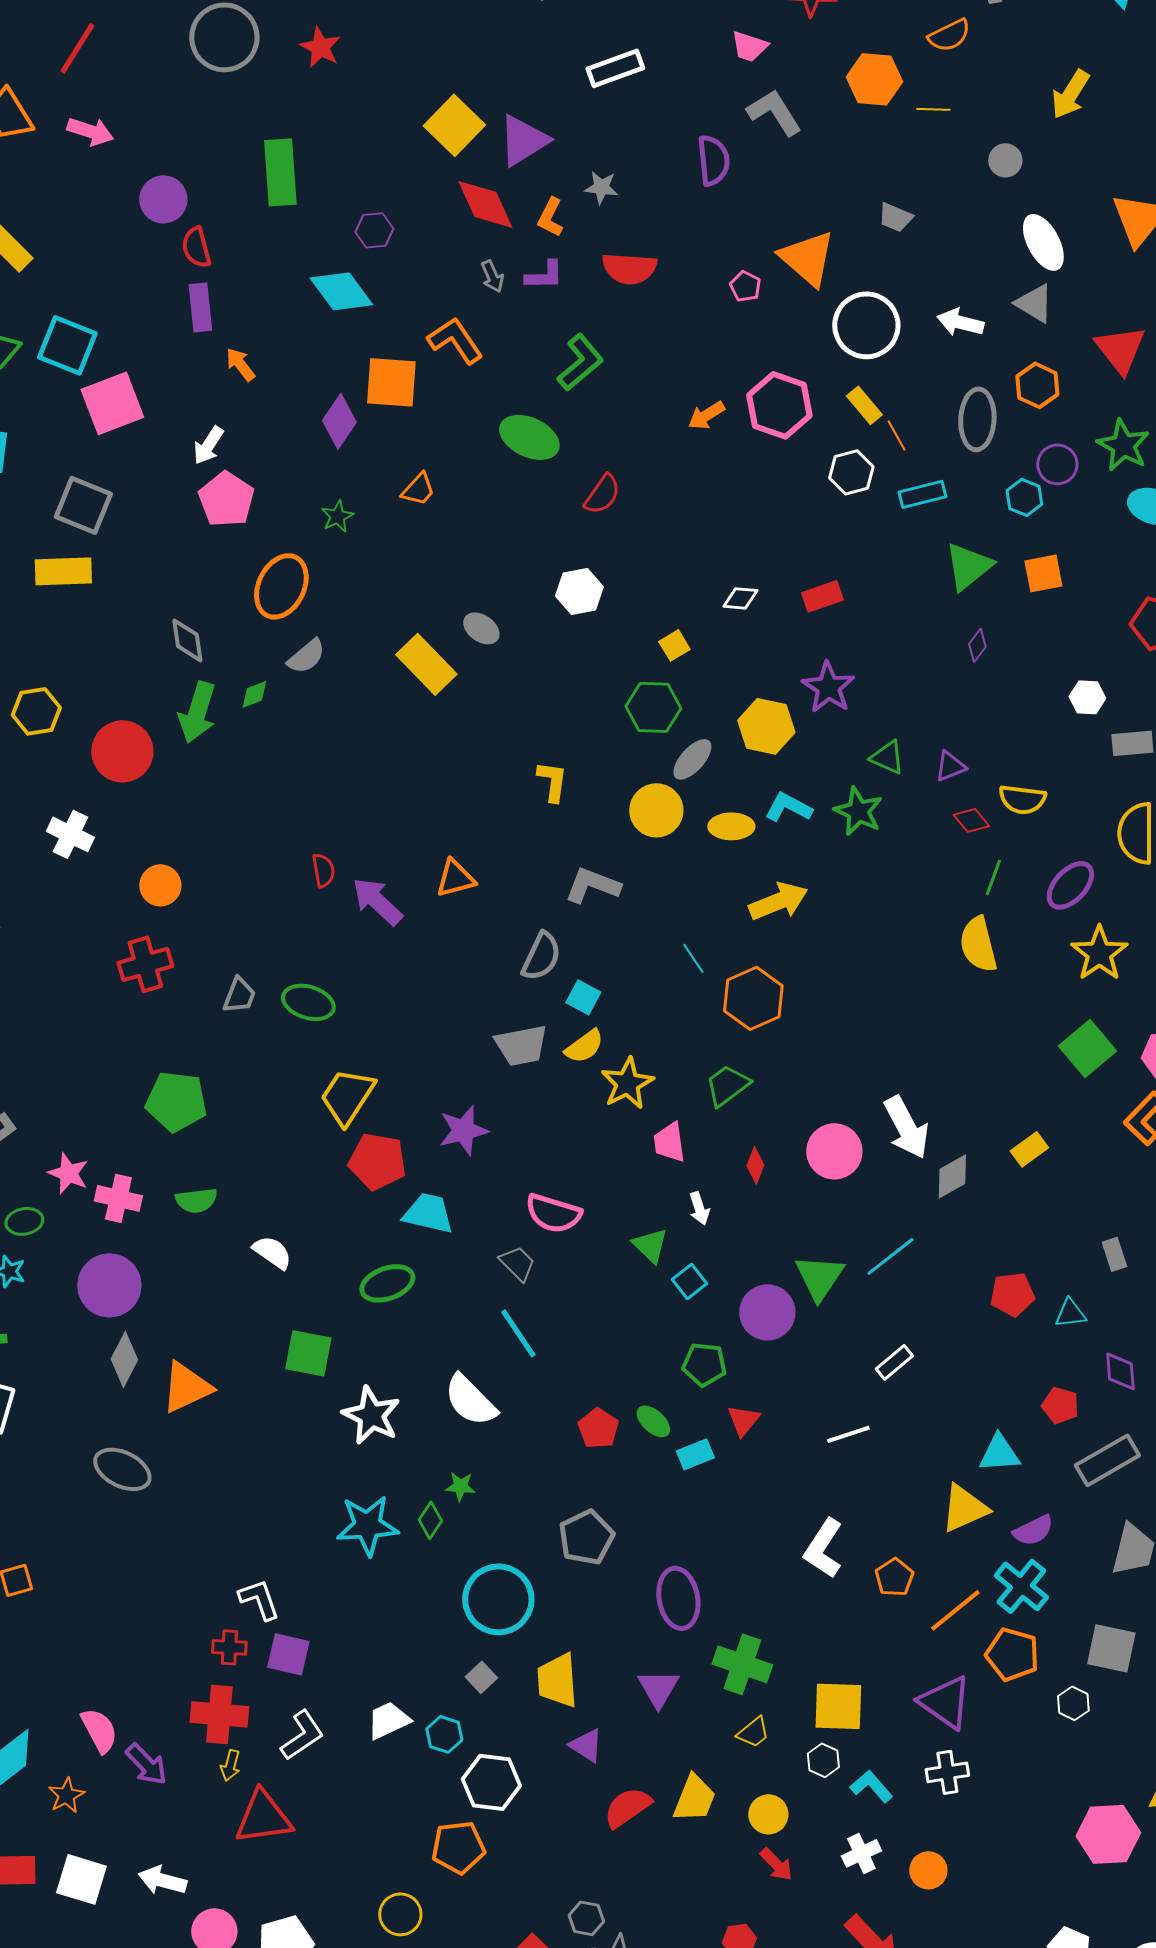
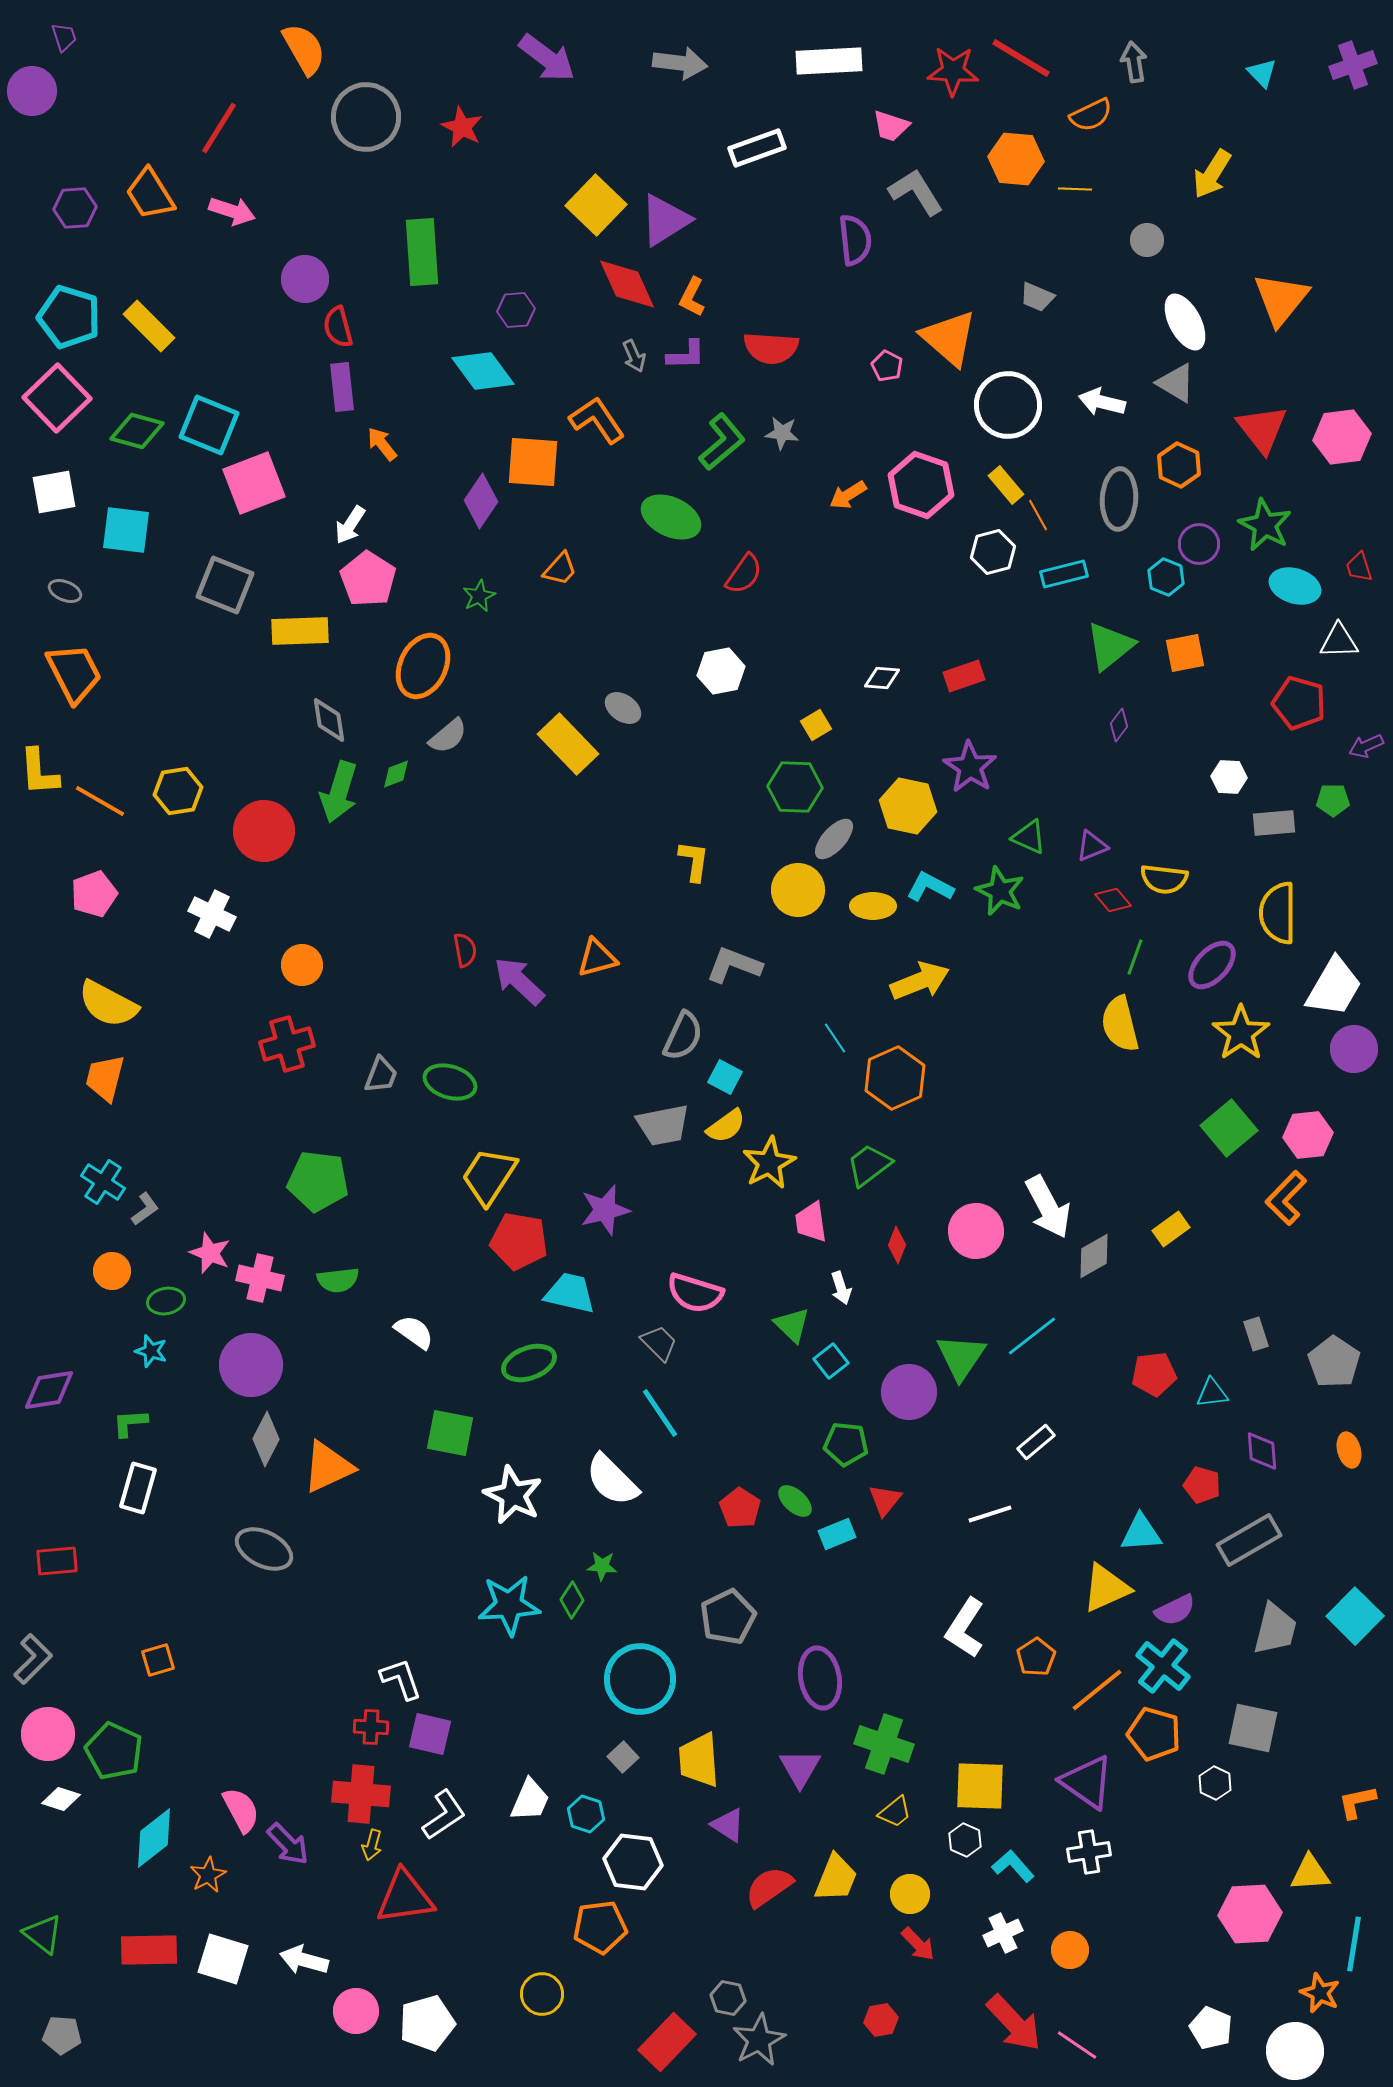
gray star: (601, 187) -> (782, 433), moved
yellow rectangle: (63, 571) -> (300, 631), moved
white trapezoid: (388, 1720) -> (530, 1800), turned 138

